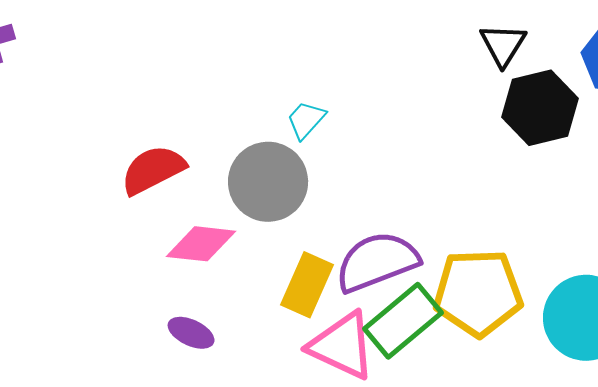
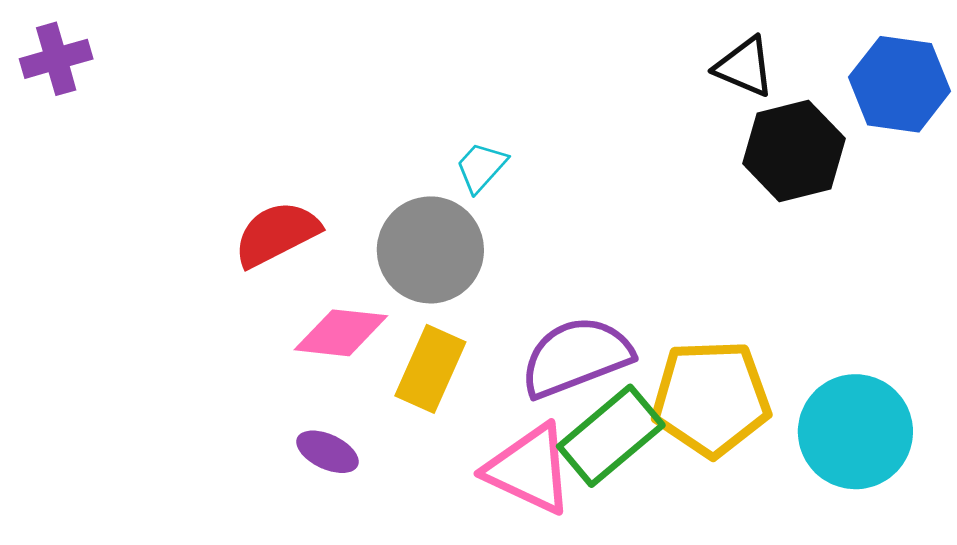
black triangle: (503, 45) -> (744, 67), turned -39
yellow rectangle: (307, 285) -> (430, 369), moved

